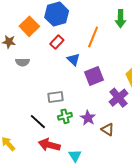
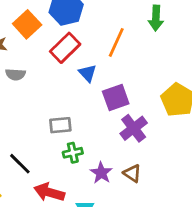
red rectangle: (57, 42) -> (65, 48), size x1.5
purple cross: (118, 98) -> (134, 128), moved
purple star: (88, 118) -> (101, 173), moved
black line: (38, 122) -> (20, 164), moved

